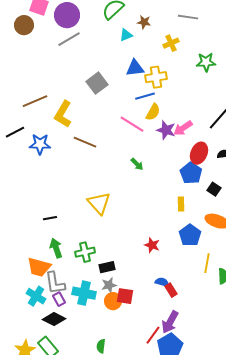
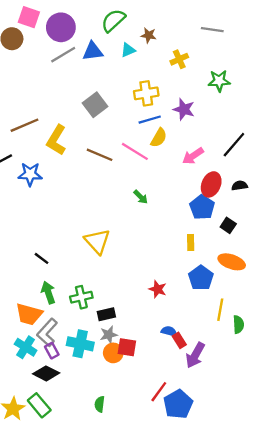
gray line: (188, 17) -> (212, 30), moved
blue triangle: (135, 68) -> (93, 51), moved
yellow cross: (156, 77) -> (146, 93), moved
purple star: (166, 130) -> (184, 109), moved
brown line: (85, 142) -> (100, 155), moved
black line: (50, 218) -> (42, 258), turned 48
gray L-shape: (55, 283) -> (47, 332), turned 50
purple arrow: (170, 322) -> (195, 355), moved

